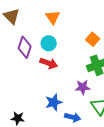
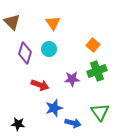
red arrow: (49, 63) -> (40, 85), moved
purple star: (83, 87) -> (72, 79), moved

